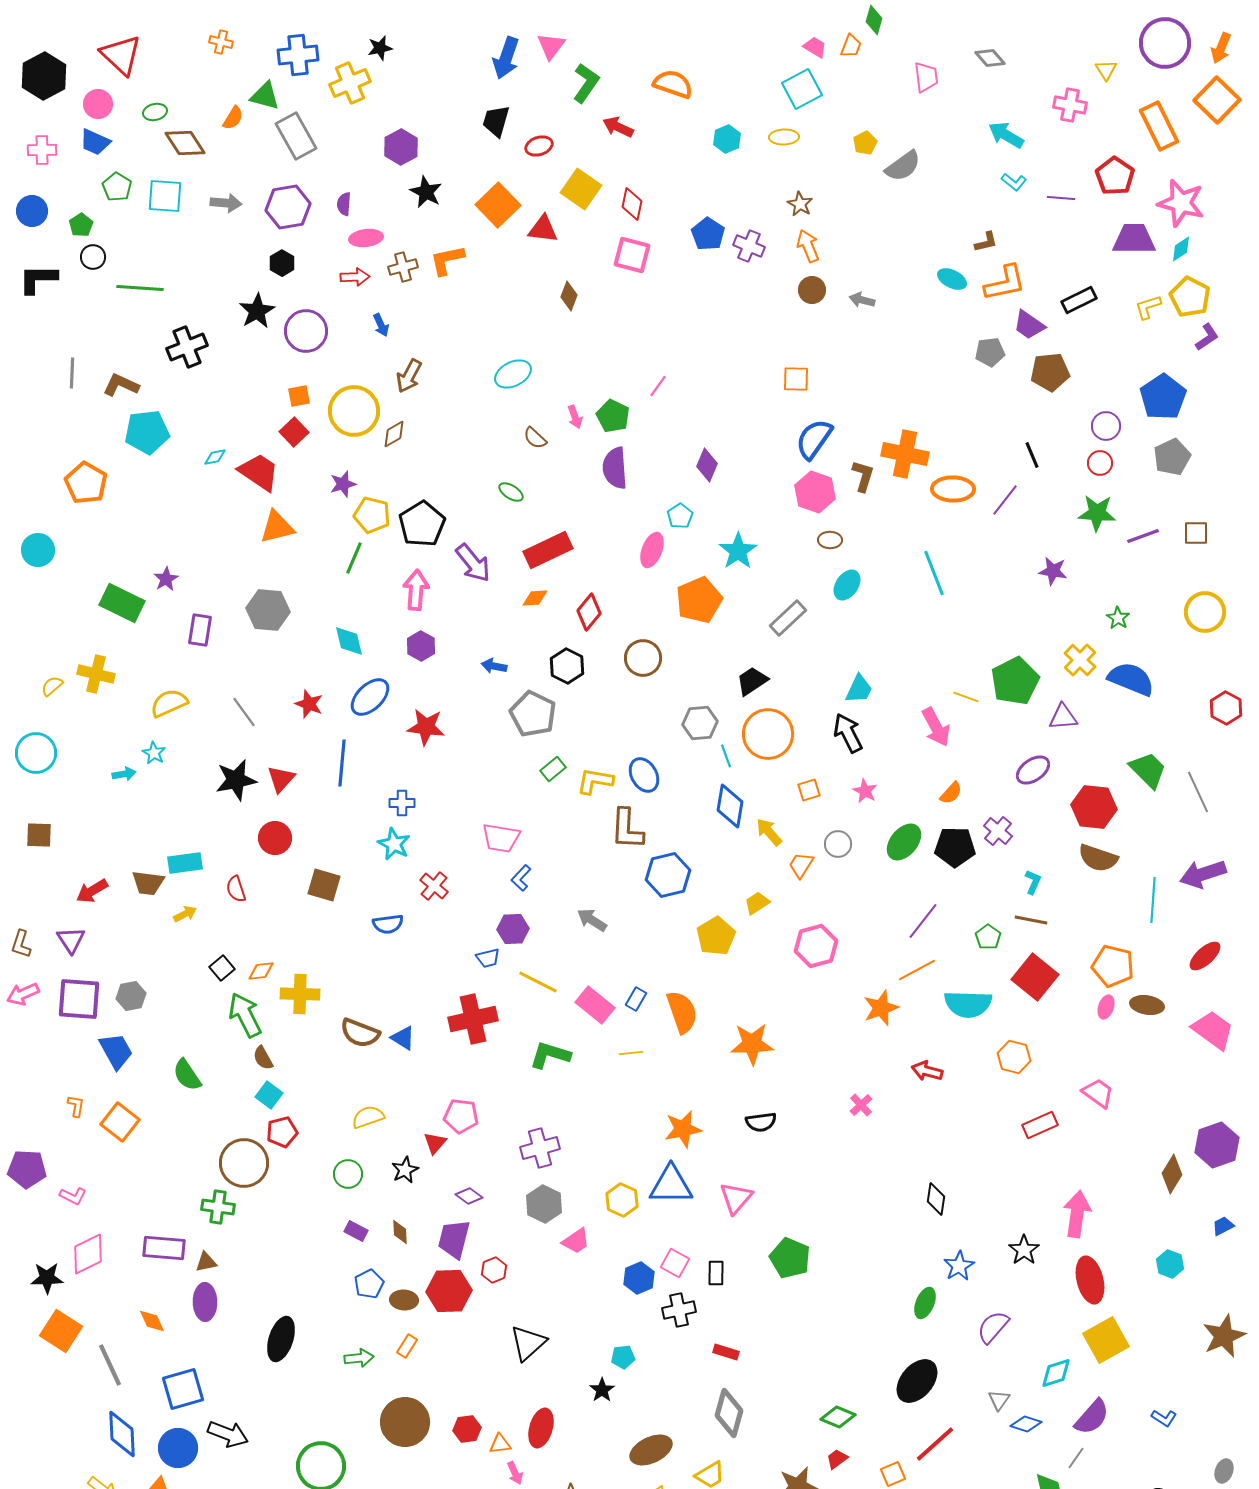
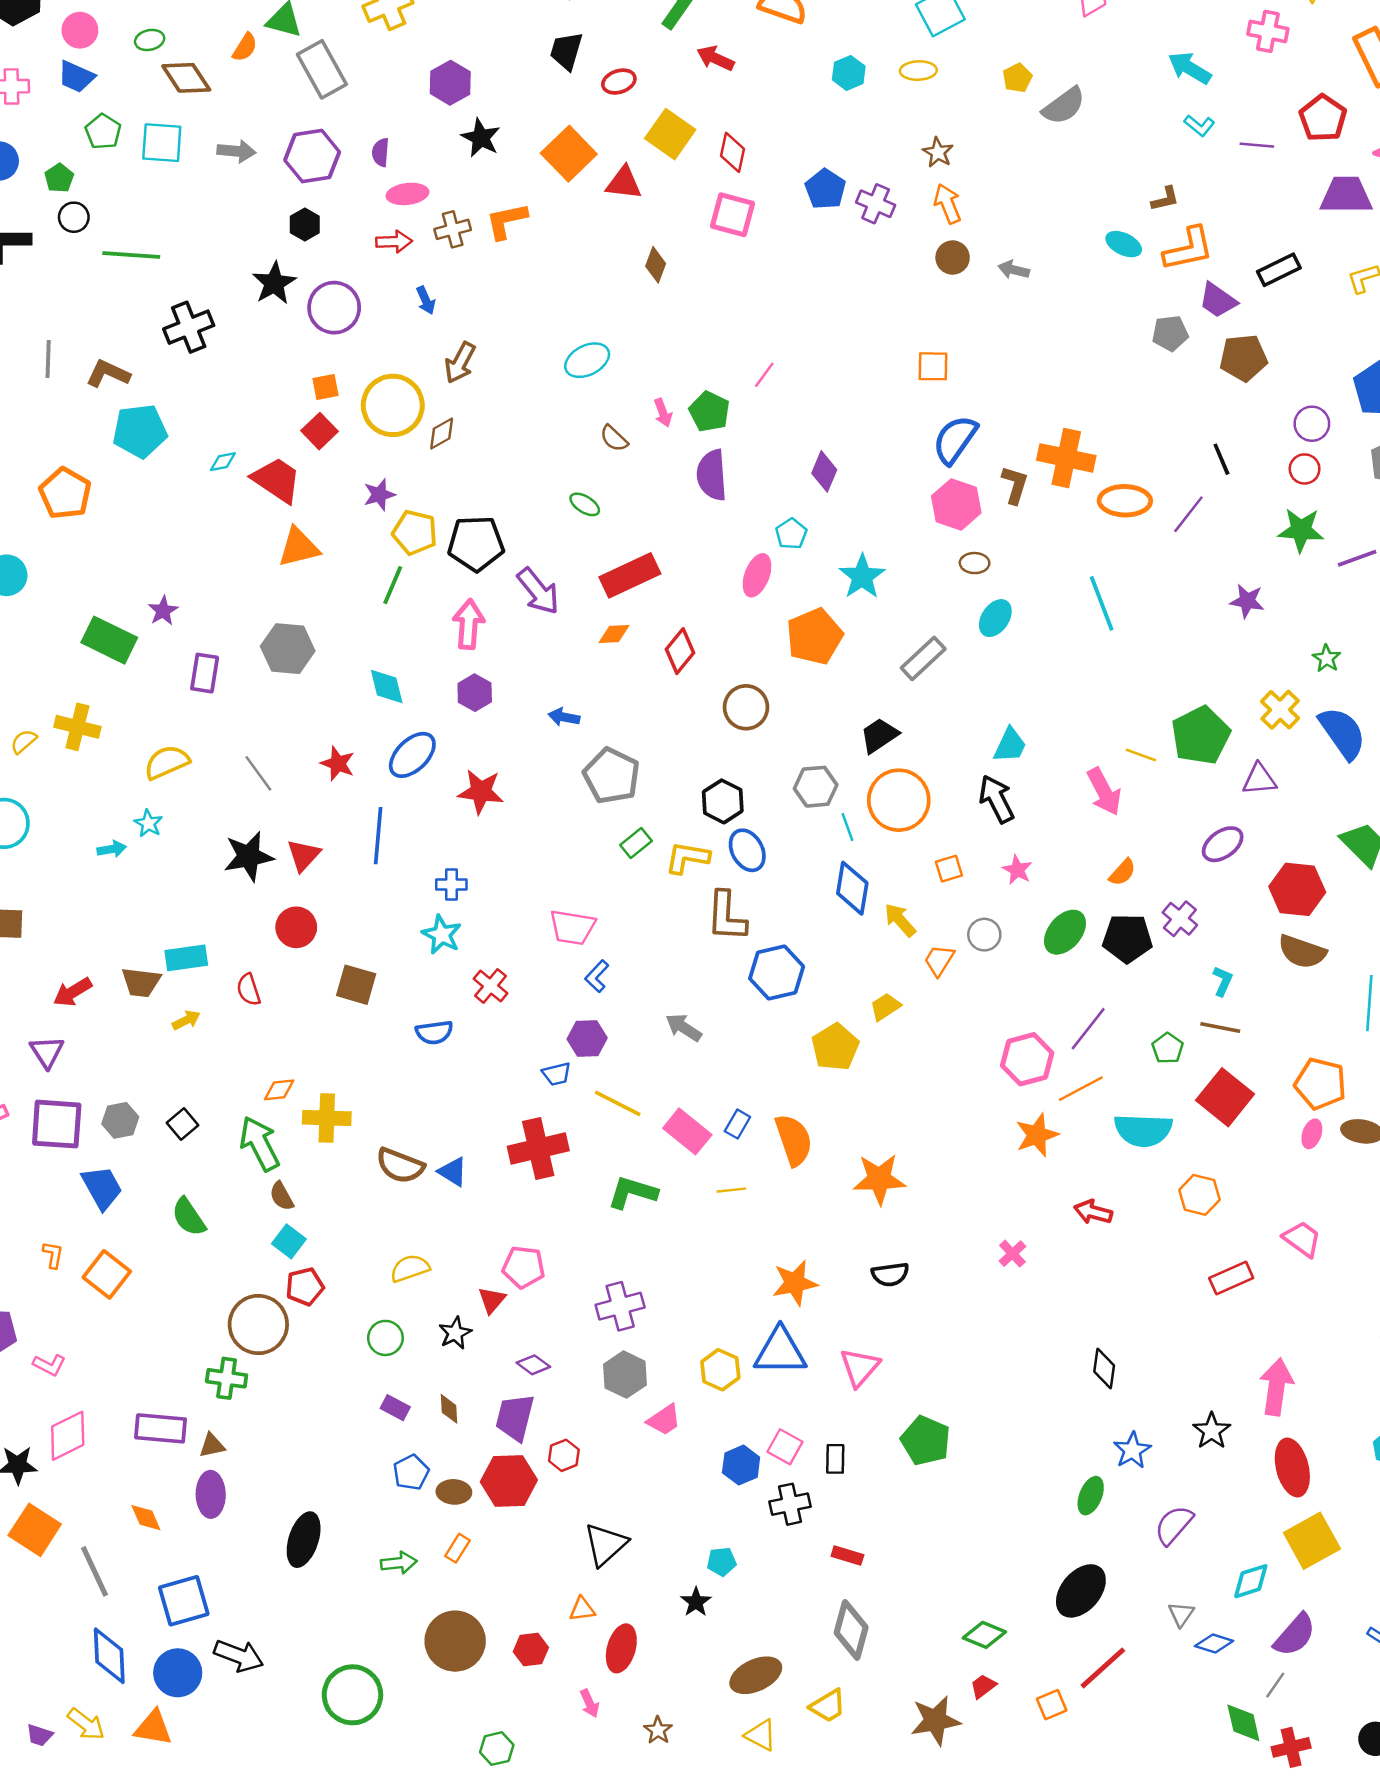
black pentagon: (422, 524) -> (476, 544), turned 30
black hexagon: (567, 666) -> (723, 801), moved
blue semicircle: (1131, 679) -> (1342, 733), turned 33
pink hexagon: (816, 946) -> (1027, 1059), moved
black square: (222, 968) -> (183, 1124), moved
orange triangle: (500, 1444) -> (582, 1609), moved

